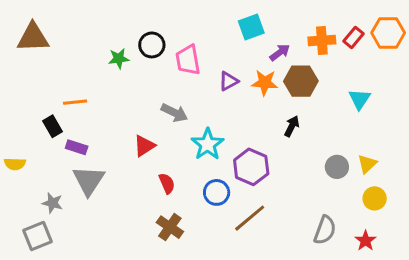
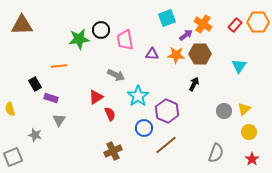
orange cross: (322, 40) -> (203, 24), moved, turned 36
green star: (119, 59) -> (79, 39), size x1.5
purple triangle: (229, 81) -> (152, 54), turned 32
orange line: (75, 102) -> (59, 66), moved
yellow semicircle: (15, 164) -> (10, 109), turned 72
gray triangle: (89, 180) -> (59, 120), size x0.6
red semicircle: (167, 183) -> (110, 114), moved
brown cross: (170, 227) -> (113, 151), turned 30
gray square: (37, 236) -> (13, 157), moved
red star: (366, 241) -> (252, 159), moved

